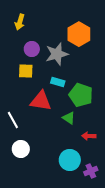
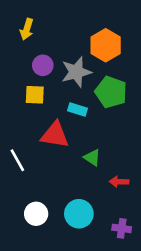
green pentagon: (81, 95) -> (111, 92), moved
white circle: (21, 149) -> (36, 214), moved
cyan circle: (70, 160) -> (79, 214), moved
purple cross: (91, 171) -> (122, 228), turned 32

